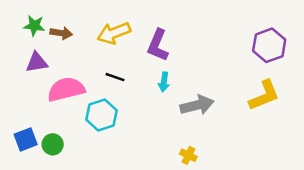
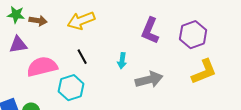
purple L-shape: (158, 45) -> (150, 31), moved
purple hexagon: (269, 45) -> (193, 35), moved
black line: (115, 77) -> (82, 57), turned 42

